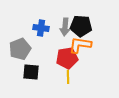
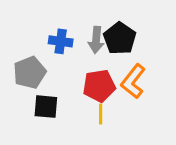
black pentagon: (81, 26) -> (120, 38), turned 30
orange L-shape: (80, 45) -> (133, 81), moved, turned -60

